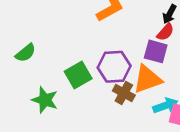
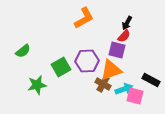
brown cross: (124, 93) -> (103, 84), moved
green star: (45, 100) -> (37, 85), turned -30

